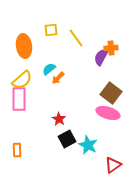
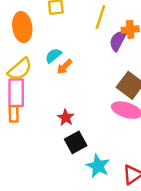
yellow line: (76, 38) -> (100, 17), moved, turned 54
cyan star: (88, 145) -> (98, 166), moved
orange rectangle: (17, 150) -> (14, 114), moved

